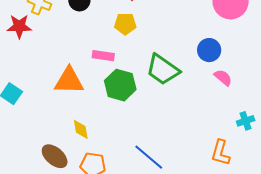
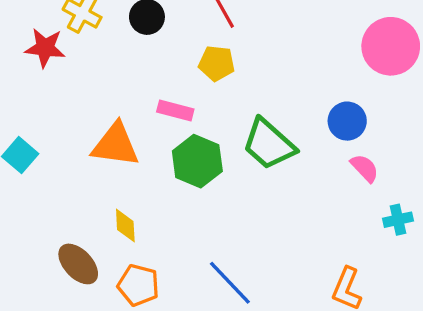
cyan cross: (246, 121) -> (398, 220), moved

